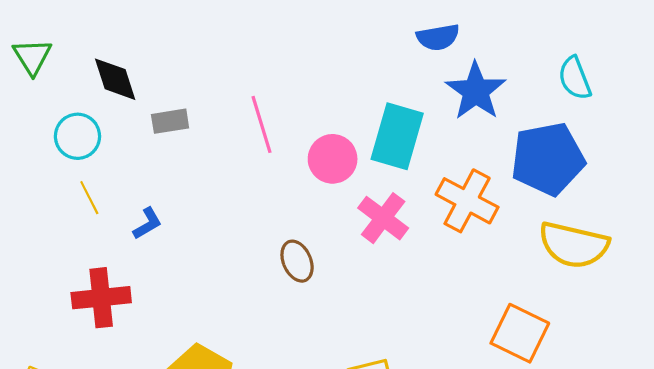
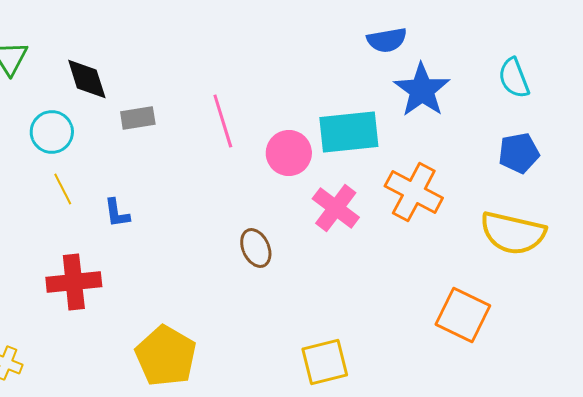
cyan rectangle: (397, 136) -> (349, 132), turned 68
blue pentagon: (548, 159) -> (519, 153), moved, size x0.6
blue L-shape: (147, 223) -> (117, 213), turned 112

